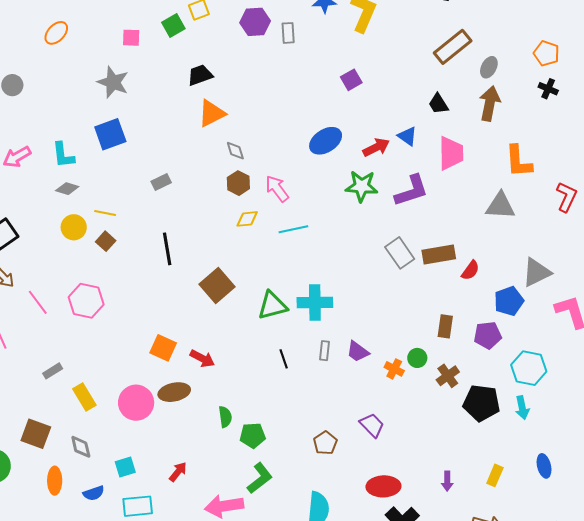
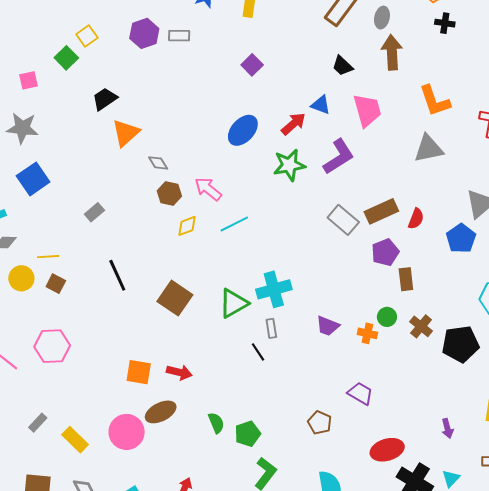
gray rectangle: (288, 33) -> (179, 36), turned -70
purple pentagon: (488, 335) -> (385, 252), moved
gray rectangle: (325, 351) -> (271, 328), moved

